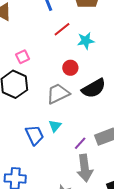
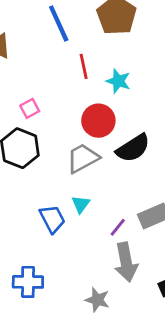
red line: (62, 29) -> (84, 66), turned -60
cyan star: (86, 41) -> (118, 81), turned 30
red circle: (70, 68) -> (98, 121), size x1.5

